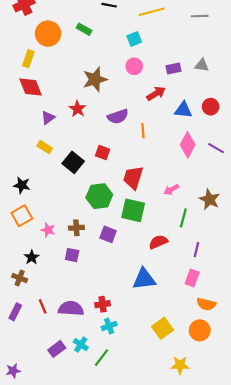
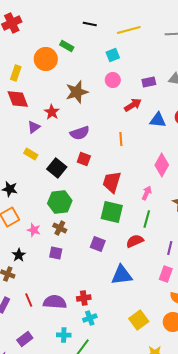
orange circle: (48, 34) -> (46, 59), moved
red star: (77, 109) -> (52, 112), moved
purple semicircle: (118, 116) -> (80, 133), moved
pink diamond: (188, 145) -> (162, 165), moved
pink arrow: (171, 190) -> (147, 193), turned 144
green hexagon: (99, 196) -> (60, 202), moved
green line: (183, 218) -> (147, 219), moved
brown cross: (76, 228) -> (60, 228), turned 32
purple square: (108, 234) -> (98, 244), moved
cyan cross: (81, 345) -> (64, 335), turned -32
purple rectangle: (57, 349) -> (25, 339), moved

